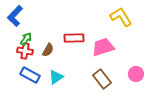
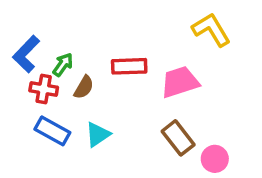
blue L-shape: (15, 16) -> (26, 54), moved
green arrow: (26, 39) -> (63, 65), moved
pink circle: (136, 74) -> (215, 159), moved

